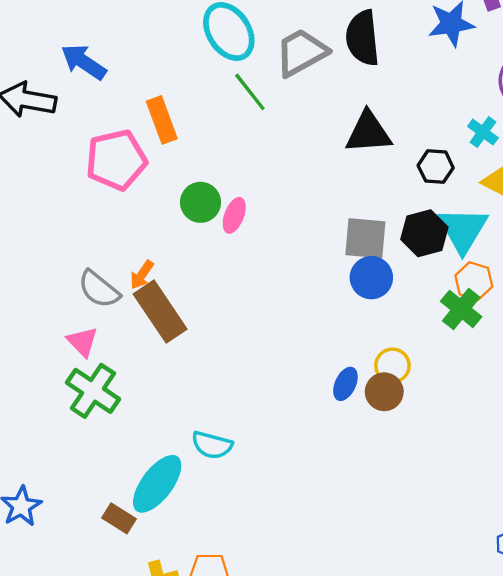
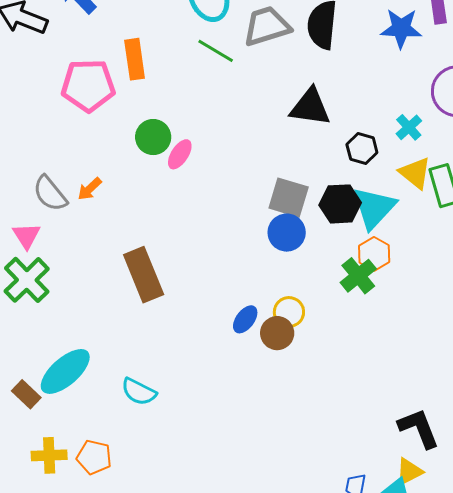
green line: (250, 92) -> (216, 51), turned -33
brown rectangle: (160, 312) -> (144, 275), moved
cyan semicircle: (212, 445) -> (139, 392), moved

